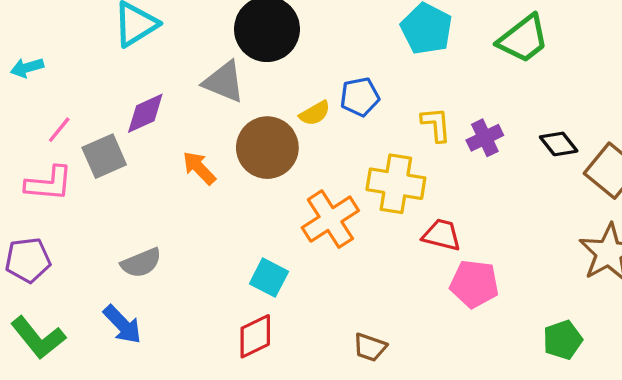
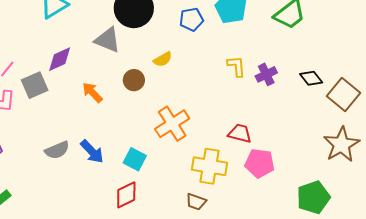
blue pentagon: (360, 97) -> (191, 19), moved
brown circle: (267, 148) -> (134, 80), size x0.6
yellow cross: (396, 184) -> (209, 166), moved
blue arrow: (122, 325) -> (92, 152), moved
green pentagon: (563, 340) -> (313, 197), size x1.4

